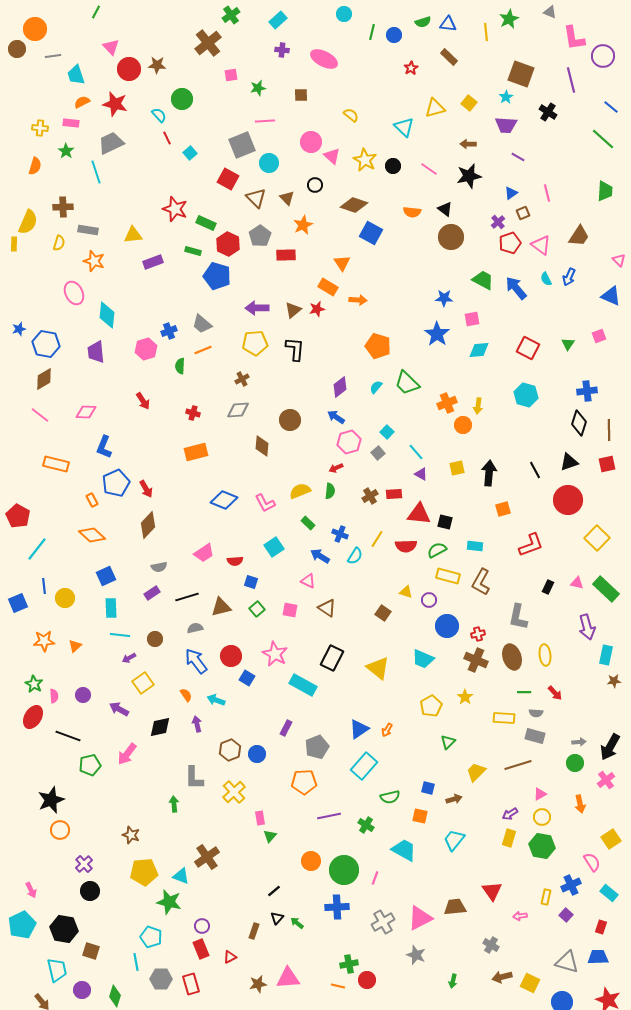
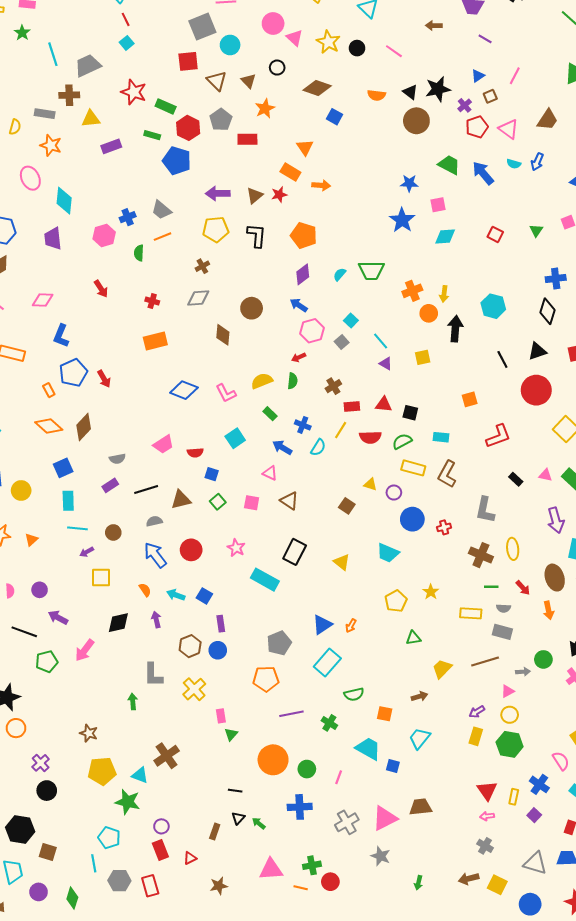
gray trapezoid: (111, 143) -> (88, 65), moved
cyan square: (190, 153) -> (127, 43), moved
black star: (469, 176) -> (438, 89), moved
red square: (228, 179) -> (188, 61), turned -35
pink line: (547, 193) -> (515, 76), turned 42
brown cross: (63, 207) -> (69, 95), moved
blue square: (371, 233) -> (334, 117), size x0.7
cyan semicircle: (546, 279) -> (514, 164), turned -48
orange pentagon: (378, 346) -> (304, 235), moved
red square: (528, 348) -> (495, 234), size x0.7
green trapezoid: (407, 383) -> (371, 270), turned -44
cyan hexagon: (526, 395) -> (493, 306), moved
black arrow: (489, 473) -> (455, 329), moved
red rectangle: (394, 494) -> (352, 407), moved
red triangle: (419, 514) -> (384, 404), size x0.7
brown diamond: (148, 525) -> (84, 427), moved
black rectangle: (548, 587) -> (516, 479), turned -72
pink star: (275, 654) -> (236, 548), size x0.7
brown ellipse: (512, 657) -> (555, 578), moved
brown cross: (476, 660) -> (481, 555), moved
yellow triangle: (378, 668) -> (342, 562), size x0.7
blue square: (247, 678) -> (204, 596), moved
yellow square: (143, 683) -> (101, 578), turned 35
purple arrow: (119, 709) -> (58, 617), moved
purple rectangle: (286, 728) -> (221, 624), moved, turned -35
green triangle: (448, 742) -> (413, 638), turned 35
gray arrow: (579, 742) -> (523, 672), moved
blue square: (428, 788) -> (393, 766), moved
orange arrow: (580, 804) -> (549, 610), moved
orange circle: (311, 861) -> (273, 760), size x1.5
green circle: (344, 870) -> (307, 769), size x0.6
blue cross: (571, 885) -> (539, 784), turned -30
black line: (274, 891) -> (235, 791), turned 48
red triangle: (492, 891) -> (487, 791), moved
gray cross: (491, 945) -> (485, 846), moved
pink triangle: (288, 978) -> (271, 869), moved

